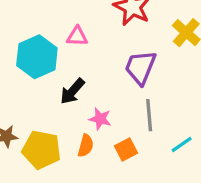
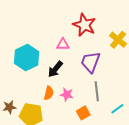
pink triangle: (77, 36) -> (63, 44), moved
black arrow: (72, 91) -> (55, 69), moved
orange semicircle: (86, 146) -> (49, 93), moved

